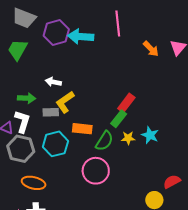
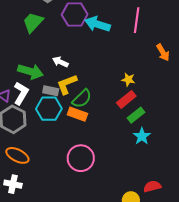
green arrow: (27, 98) -> (30, 71), size x1.4
green rectangle: (119, 119) -> (136, 115), moved
yellow star: (128, 138) -> (128, 80), moved
green semicircle: (104, 141) -> (82, 99), moved
cyan hexagon: (55, 144) -> (49, 109), moved

